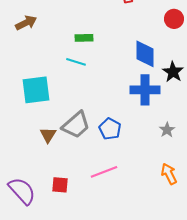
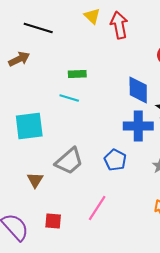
blue pentagon: (110, 129) -> (115, 160), moved
brown triangle: (48, 135) -> (35, 180), moved
pink line: (104, 172) -> (97, 208), turned -36

